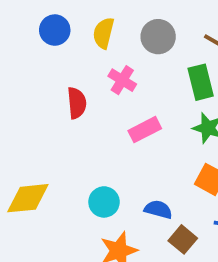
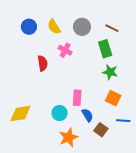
yellow semicircle: (103, 33) -> (54, 27), turned -42
pink rectangle: (145, 130) -> (77, 98), moved, turned -56
blue semicircle: (158, 209) -> (87, 115), turned 48

